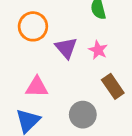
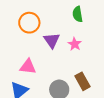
brown rectangle: (113, 86) -> (82, 81), moved

